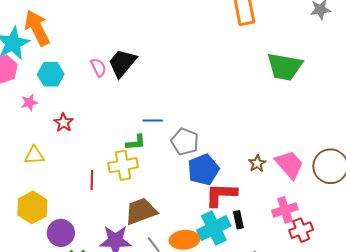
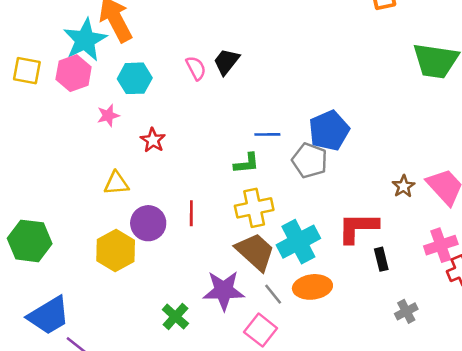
black trapezoid: (122, 63) -> (226, 62), size x0.7
yellow cross: (123, 165) -> (254, 208), moved
blue pentagon: (203, 170) -> (329, 131), moved
brown trapezoid: (141, 211) -> (255, 252), turned 64
cyan cross: (214, 228) -> (298, 242), moved
purple circle: (61, 233) -> (148, 223), moved

